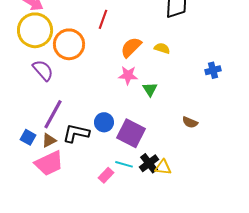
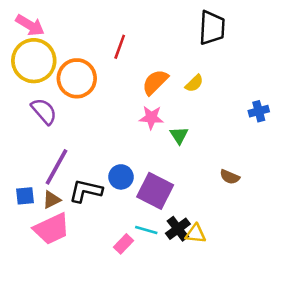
yellow semicircle: (162, 48) -> (194, 83), turned 119
blue square: (28, 137) -> (25, 196), turned -35

